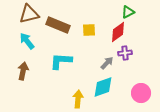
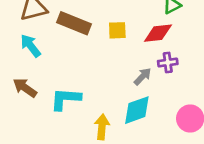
red diamond: (118, 32) -> (158, 33), turned 30
cyan L-shape: (61, 61) -> (66, 99), moved
brown arrow: (23, 71) -> (25, 88), turned -66

